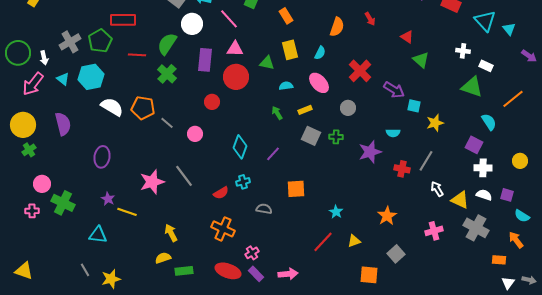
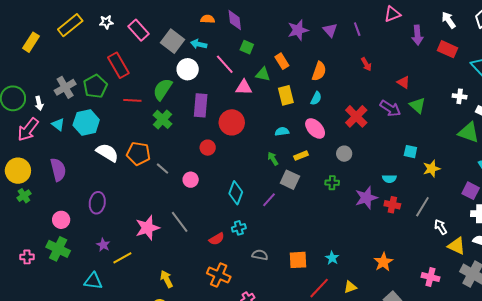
red rectangle: (123, 20) -> (118, 65), turned 60
orange semicircle: (337, 27) -> (319, 71), moved
pink triangle: (235, 49) -> (244, 87), moved
green triangle: (267, 63) -> (263, 74), moved
purple arrow: (394, 90) -> (390, 108), moved
gray square: (311, 136) -> (290, 180), moved
red cross: (402, 169) -> (392, 205), moved
pink circle: (42, 184) -> (61, 220), moved
orange square: (296, 189) -> (298, 260), moved
white arrow: (437, 189) -> (441, 227), moved
yellow line: (127, 212) -> (122, 258), turned -48
pink cross: (434, 231) -> (430, 277), turned 30

